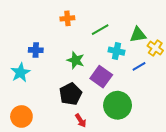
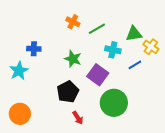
orange cross: (67, 18) -> (73, 22), moved, turned 32

